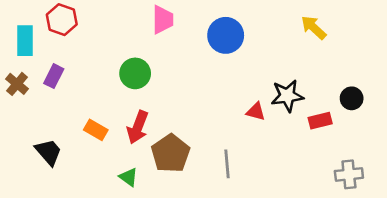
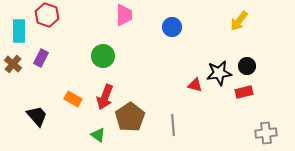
yellow arrow: (314, 27) -> (239, 21), turned -95
blue circle: (226, 35) -> (172, 27), size x0.7
black circle: (352, 98) -> (247, 66), moved

